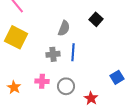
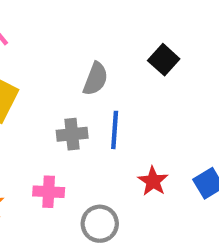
gray circle: (66, 86) -> (100, 224), moved
red star: (91, 98) -> (153, 181), moved

